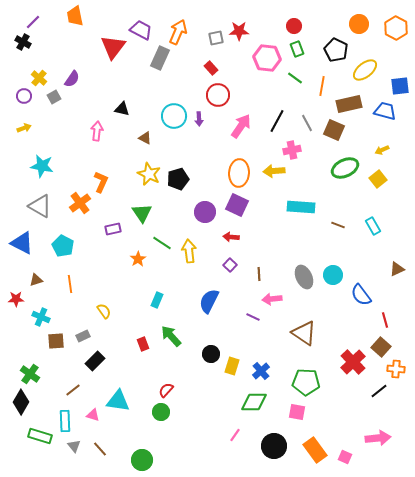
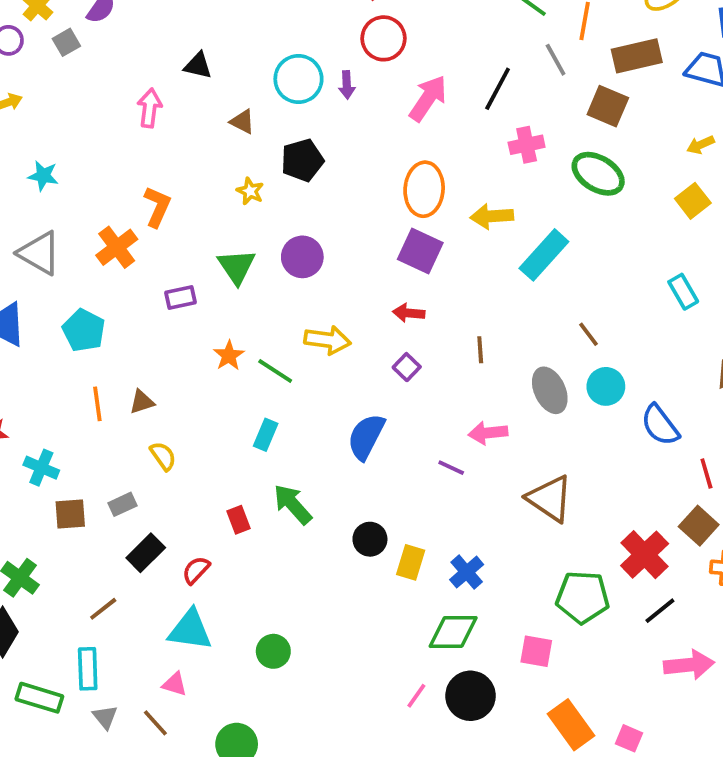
gray line: (307, 123) -> (556, 60), moved
cyan star: (42, 166) -> (43, 176), size x0.7
green ellipse: (345, 168) -> (598, 174), moved, turned 56
yellow arrow: (274, 171) -> (492, 216), moved
yellow star: (149, 174) -> (250, 191), size x0.6
black pentagon: (178, 179) -> (302, 160), moved
cyan rectangle: (301, 207) -> (544, 255), turned -52
purple circle: (205, 212) -> (302, 257), moved
brown line: (338, 225) -> (588, 334), moved, turned 32
green line: (162, 243) -> (275, 371), moved
yellow arrow: (189, 251) -> (327, 340), turned 105
brown line: (259, 274) -> (480, 350), moved
brown triangle: (36, 280) -> (142, 402), moved
green pentagon: (306, 382) -> (583, 597), moved
red semicircle: (166, 390) -> (196, 570), moved
black line: (379, 391) -> (660, 611), moved
pink triangle: (93, 415) -> (175, 684), moved
pink arrow: (378, 438) -> (689, 665), moved
black circle: (274, 446) -> (471, 696), moved

